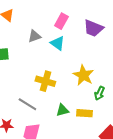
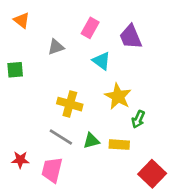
purple trapezoid: (93, 28) -> (131, 37), turned 45
cyan triangle: (57, 43) -> (101, 61), moved
gray line: (27, 104) -> (61, 137), moved

